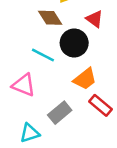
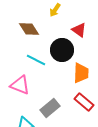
brown diamond: (50, 18) -> (29, 29), moved
orange trapezoid: (85, 79) -> (81, 73), moved, turned -50

